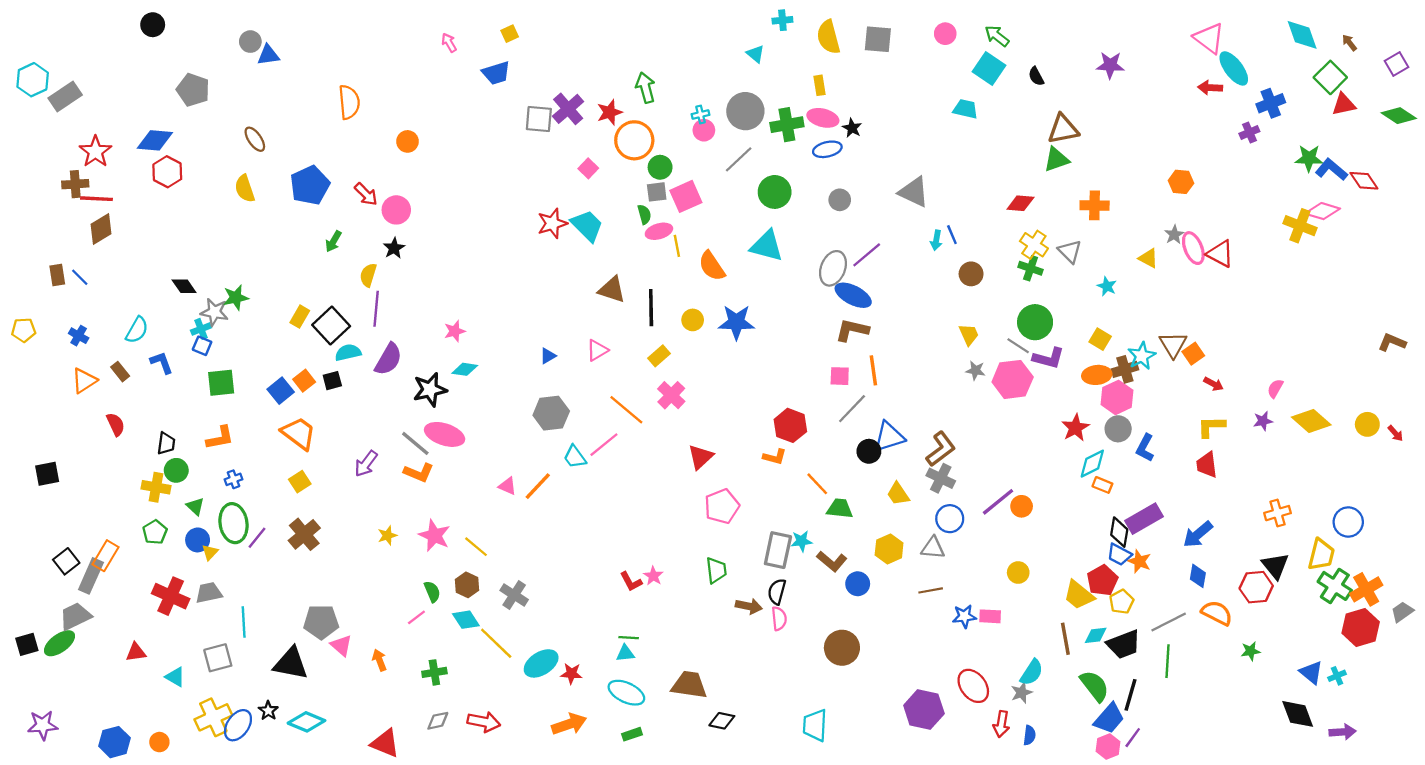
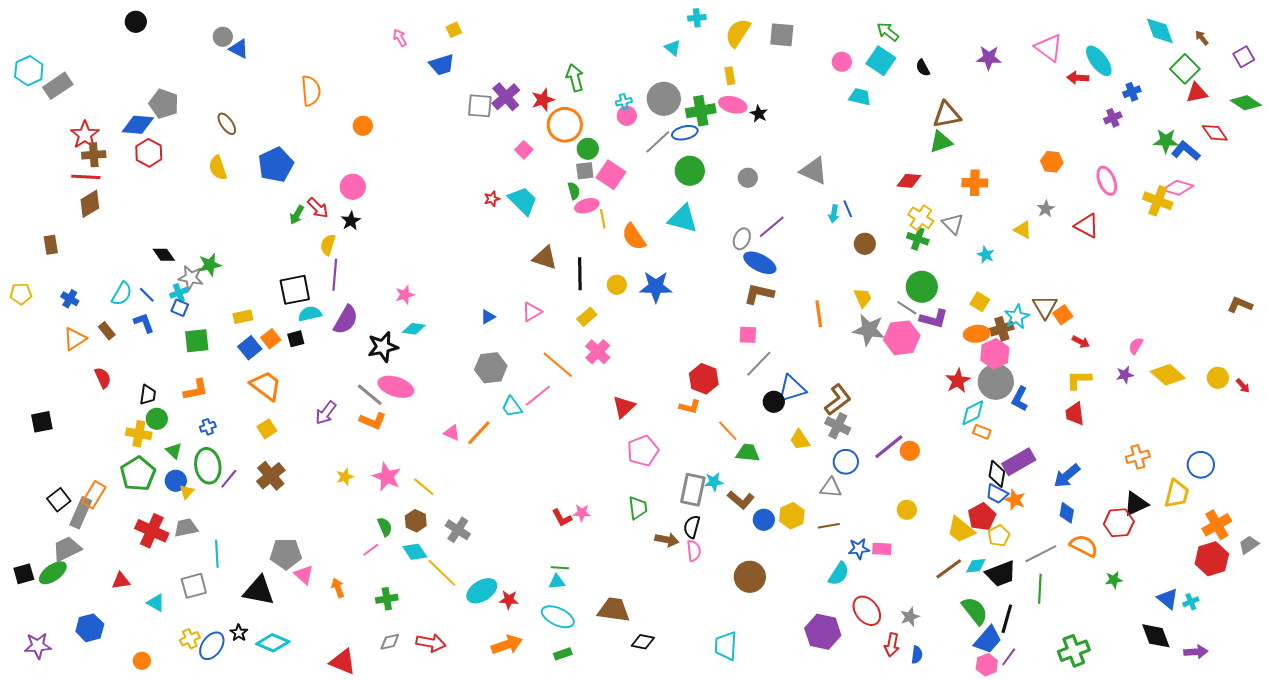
pink circle: (945, 34) -> (842, 62), moved
yellow semicircle: (828, 37) -> (738, 33), turned 48
pink triangle: (1209, 38) -> (1049, 48), moved
blue triangle: (268, 55) -> (239, 49), turned 35
gray pentagon: (193, 90) -> (164, 104), moved
blue cross: (1271, 103) -> (1132, 92), size x0.7
blue ellipse: (827, 149) -> (685, 133), moved
red diamond: (1364, 181) -> (1215, 133), moved
brown cross: (75, 184) -> (94, 155), moved
red arrow: (366, 194) -> (318, 208), moved
pink square: (686, 196) -> (611, 175), turned -32
red star: (552, 223) -> (492, 199), size x0.6
pink ellipse: (1193, 248) -> (1107, 181), moved
gray ellipse: (833, 268) -> (742, 239), size x0.7
blue line: (80, 277) -> (147, 295), moved
yellow rectangle: (300, 317) -> (243, 317), moved, turned 48
black square: (331, 326) -> (295, 290), turned 32
orange line: (873, 370) -> (819, 314), moved
gray star: (976, 370) -> (869, 330), size x1.8
gray circle: (1118, 429) -> (996, 382), size x1.5
green pentagon: (155, 532) -> (138, 474), size x1.6
yellow hexagon: (889, 549) -> (792, 516), moved
black triangle: (1275, 566) -> (1136, 504), turned 44
pink star: (653, 576) -> (582, 513), turned -30
green cross: (1335, 586) -> (1074, 651), moved, turned 36
brown line: (1065, 639) -> (949, 569), turned 64
cyan semicircle: (1032, 672) -> (839, 574), moved
yellow cross: (213, 717) -> (190, 639), size x0.6
blue hexagon: (115, 742) -> (90, 628), moved

